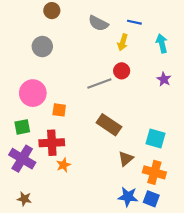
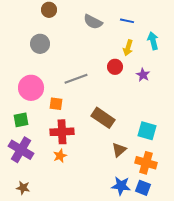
yellow arrow: (123, 42) -> (128, 48), moved
purple star: (164, 79) -> (143, 75), moved
gray line: (99, 84) -> (76, 79), moved
red cross: (52, 143) -> (62, 132), moved

